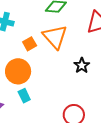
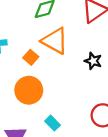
cyan rectangle: (24, 96) -> (52, 123), moved

